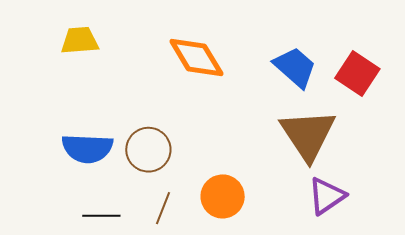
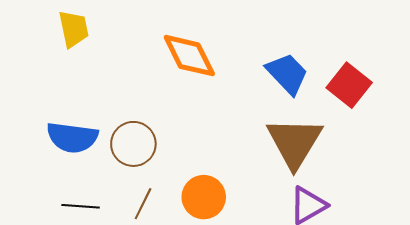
yellow trapezoid: (80, 41) -> (74, 29), turned 78

